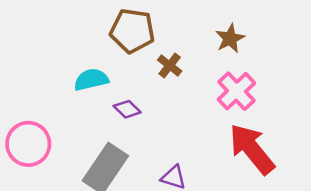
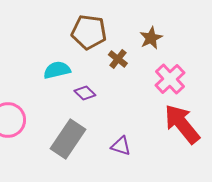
brown star: (230, 38) -> (151, 38), moved

